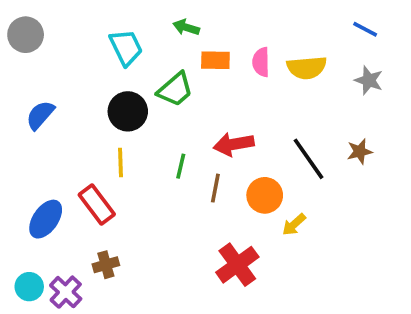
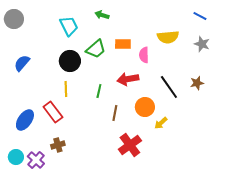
orange rectangle: (215, 60) -> (123, 44), moved
pink semicircle: (261, 62) -> (144, 55), moved
brown line: (215, 188) -> (115, 113), moved

